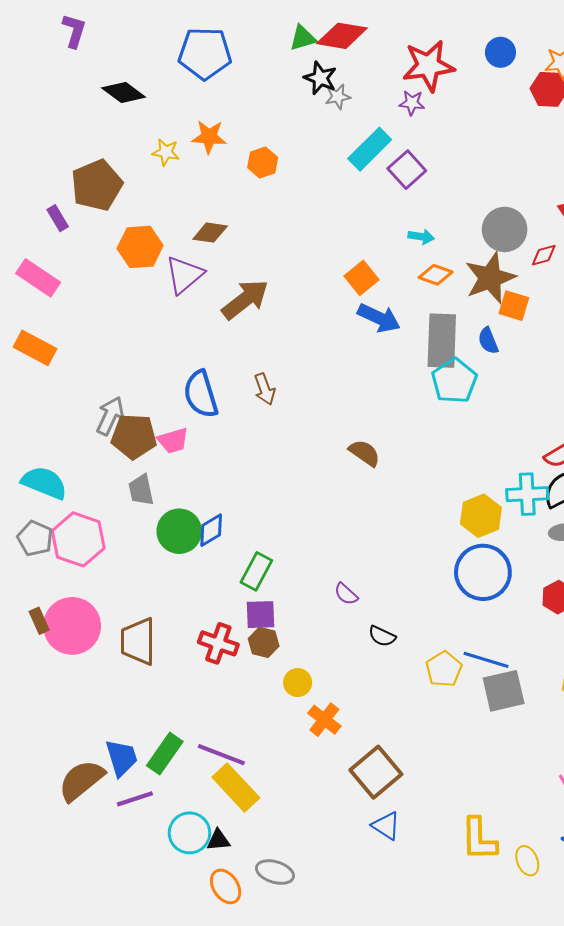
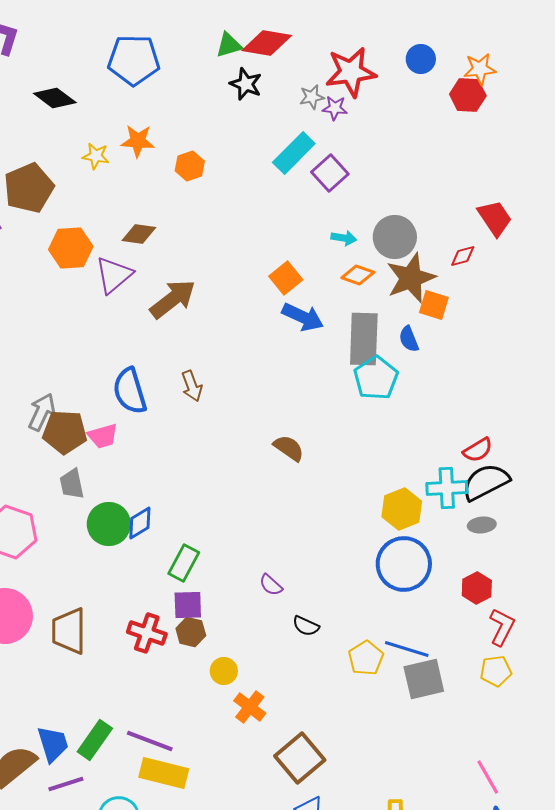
gray star: (338, 97) -> (312, 97), moved
gray circle: (505, 229) -> (395, 237), moved
yellow rectangle: (236, 788) -> (164, 773), turned -33

